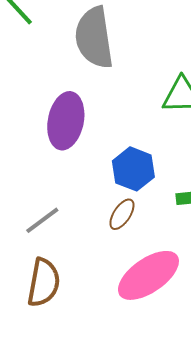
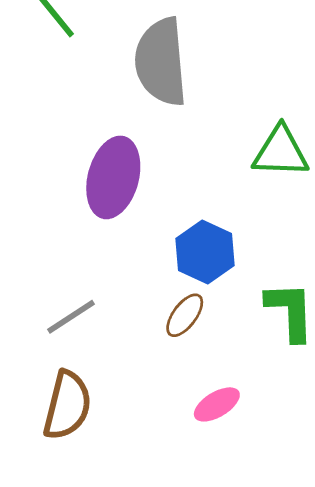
pink ellipse: (148, 275) -> (217, 404), size x0.5

